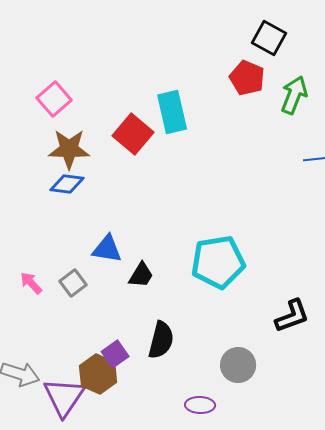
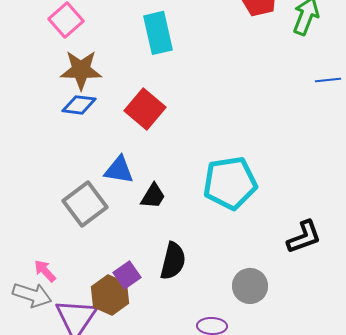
cyan rectangle: (172, 112) -> (158, 33), moved
red square: (133, 134) -> (145, 109), moved
pink arrow: (31, 283) -> (45, 271), moved
gray square: (73, 283) -> (85, 204), size x1.6

